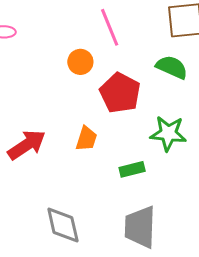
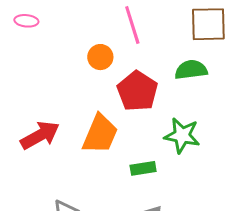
green semicircle: (172, 67) -> (191, 70), turned -36
orange trapezoid: (86, 139) -> (100, 134), size x1.6

